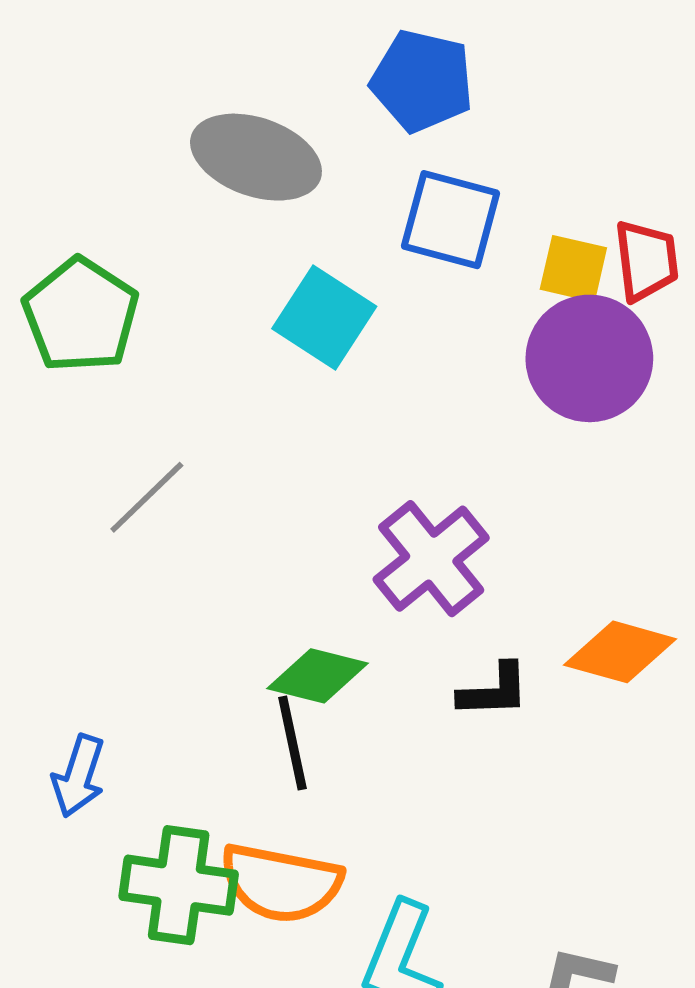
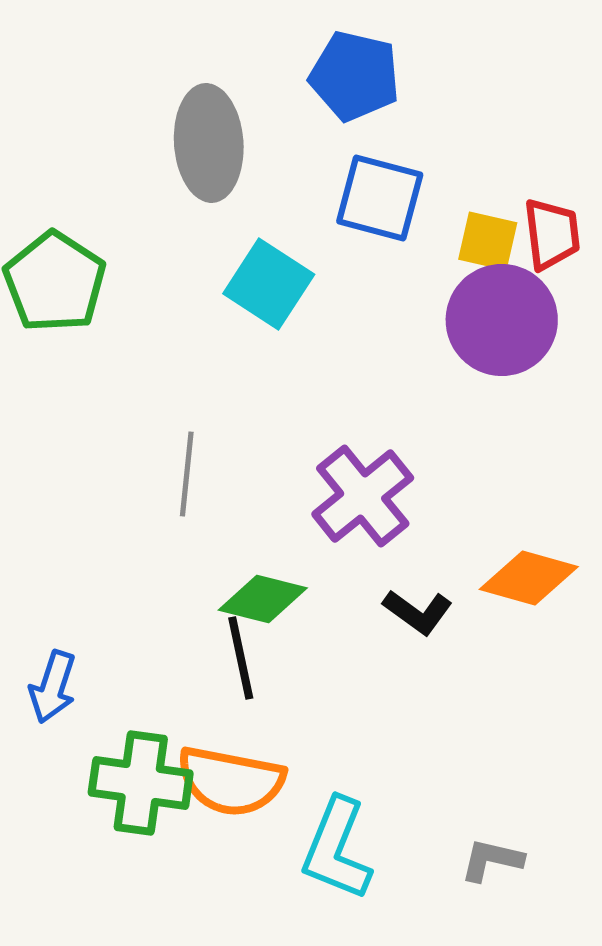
gray ellipse: (256, 157) -> (209, 143), turned 67
gray line: (147, 497) -> (187, 474), moved, turned -40
black L-shape: (494, 691) -> (418, 612), turned 38

